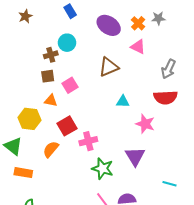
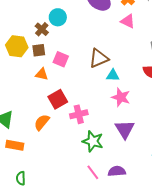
brown cross: (51, 55) -> (42, 29), turned -32
brown triangle: (109, 67) -> (99, 58), moved
pink square: (70, 85) -> (61, 59), turned -35
yellow hexagon: (29, 119) -> (17, 46), moved
pink star: (145, 124) -> (121, 97), moved

